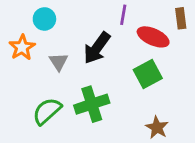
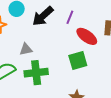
black arrow: (97, 48) -> (43, 16), moved
gray triangle: (59, 62) -> (26, 49), moved, turned 40

